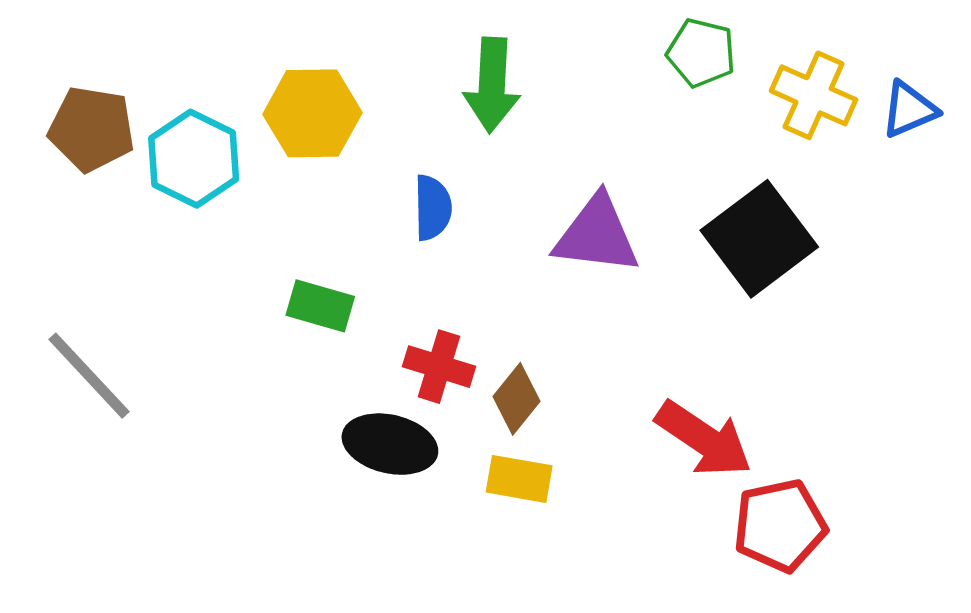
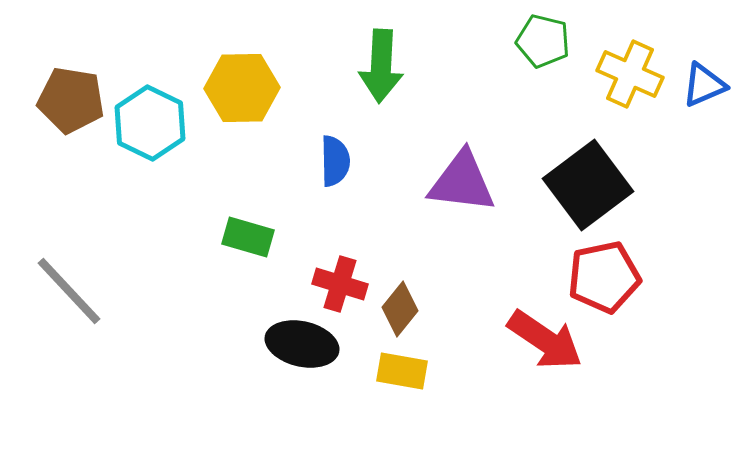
red pentagon: (780, 525) -> (604, 277), moved

